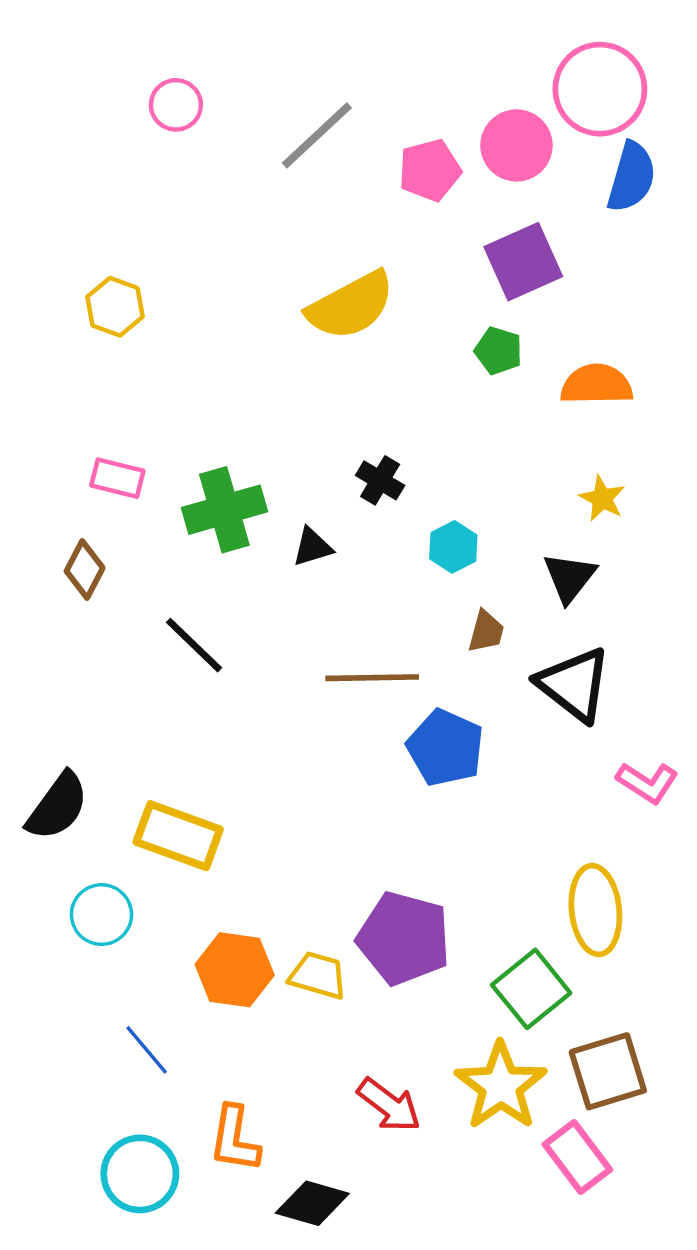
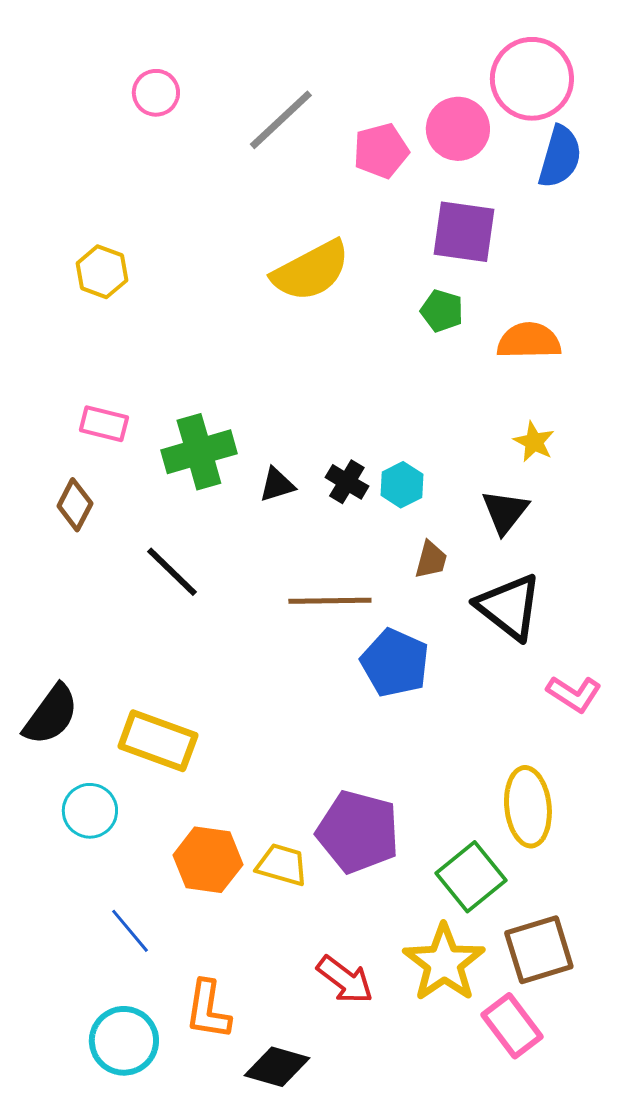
purple square: (523, 262) -> (464, 232), turned 32
black cross: (380, 480) -> (347, 482), moved

